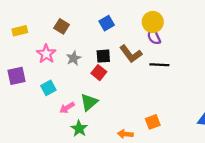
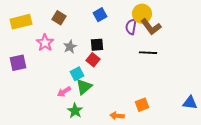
yellow rectangle: (20, 31) -> (21, 22), size x1.5
purple semicircle: (154, 36) -> (131, 27), moved, turned 35
brown L-shape: (131, 54) -> (151, 27), moved
cyan square: (48, 88) -> (77, 74), moved

